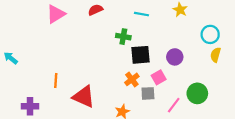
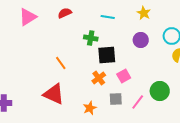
purple circle: (175, 57) -> (141, 40), moved
orange line: (56, 81) -> (61, 63), moved, turned -40
gray square: (148, 93) -> (116, 99), moved

